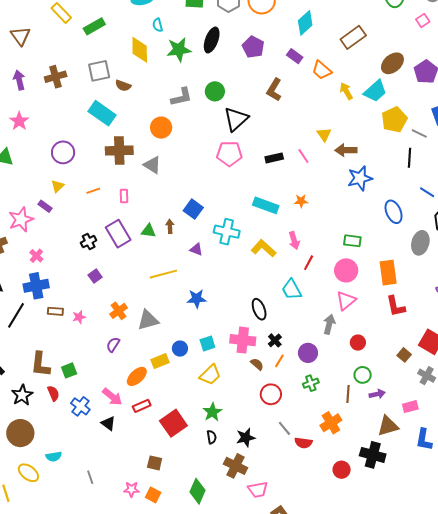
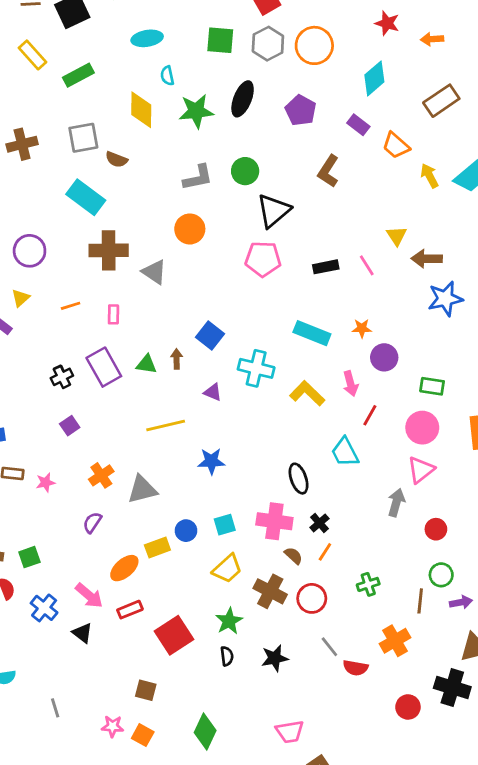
orange circle: (161, 128) -> (190, 229), moved
purple circle: (308, 353) -> (384, 357), moved
brown cross: (236, 466) -> (270, 591), moved

